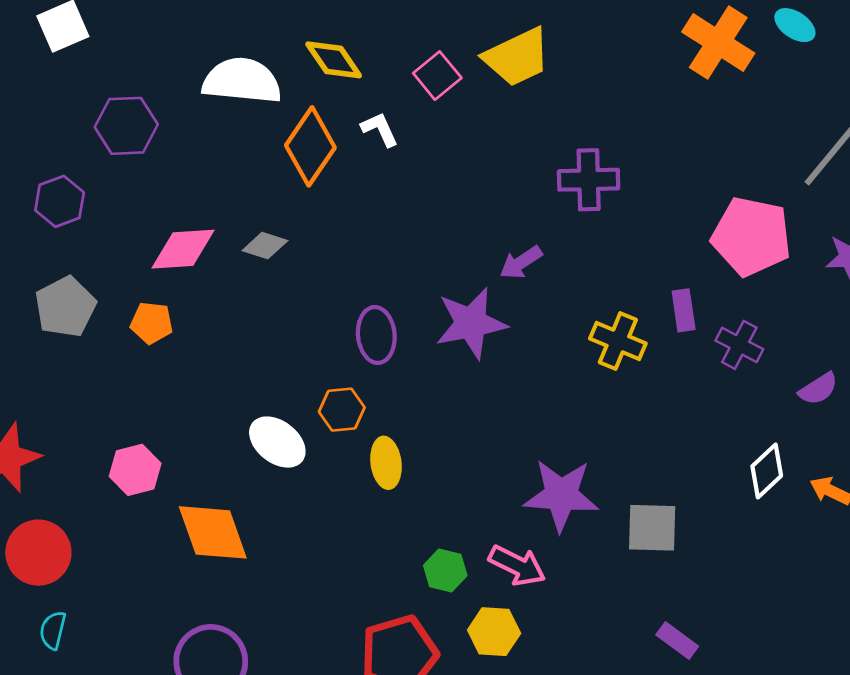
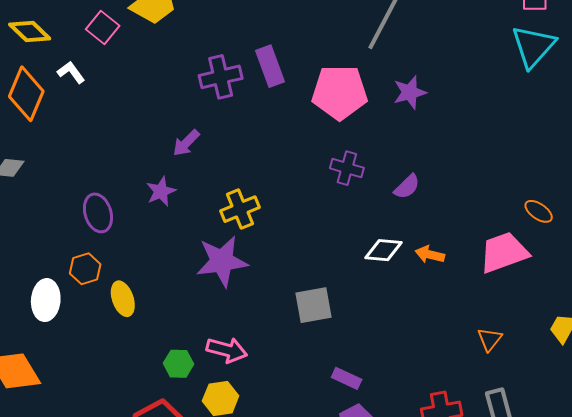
purple rectangle: (684, 310) -> (270, 66), moved, size x1.4
purple star: (471, 323) -> (161, 191), size x0.6
yellow cross: (618, 341) -> (240, 209), moved, turned -33
white ellipse: (277, 442) -> (46, 300), turned 69
white diamond: (767, 471) -> (383, 250), turned 60
purple star: (561, 495) -> (222, 261), moved

